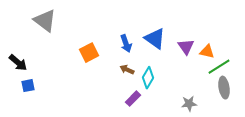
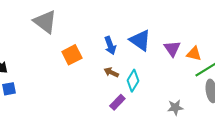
gray triangle: (45, 21) -> (45, 22), moved

